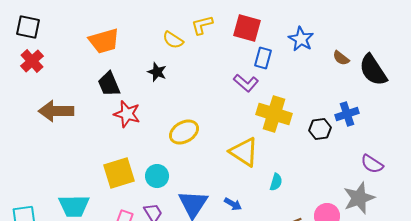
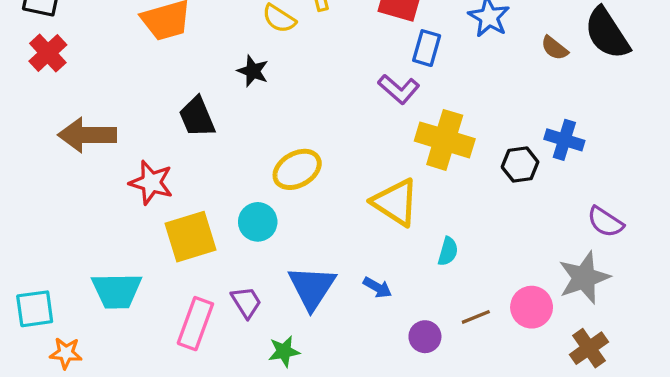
black semicircle: (373, 70) -> (607, 33), moved
black trapezoid: (109, 84) -> (197, 117), moved
red star: (127, 114) -> (151, 183), moved
blue cross: (347, 114) -> (564, 140), turned 35
cyan circle: (157, 176) -> (258, 222), moved

